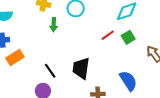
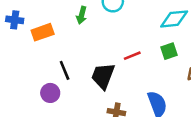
red line: (108, 35) -> (132, 56), moved
orange rectangle: (15, 57) -> (43, 32), moved

